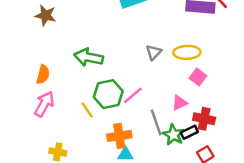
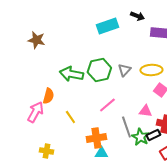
orange semicircle: (43, 74) -> (48, 96), moved
green hexagon: (108, 94) -> (99, 70), moved
pink triangle: (180, 103) -> (145, 111), turned 32

